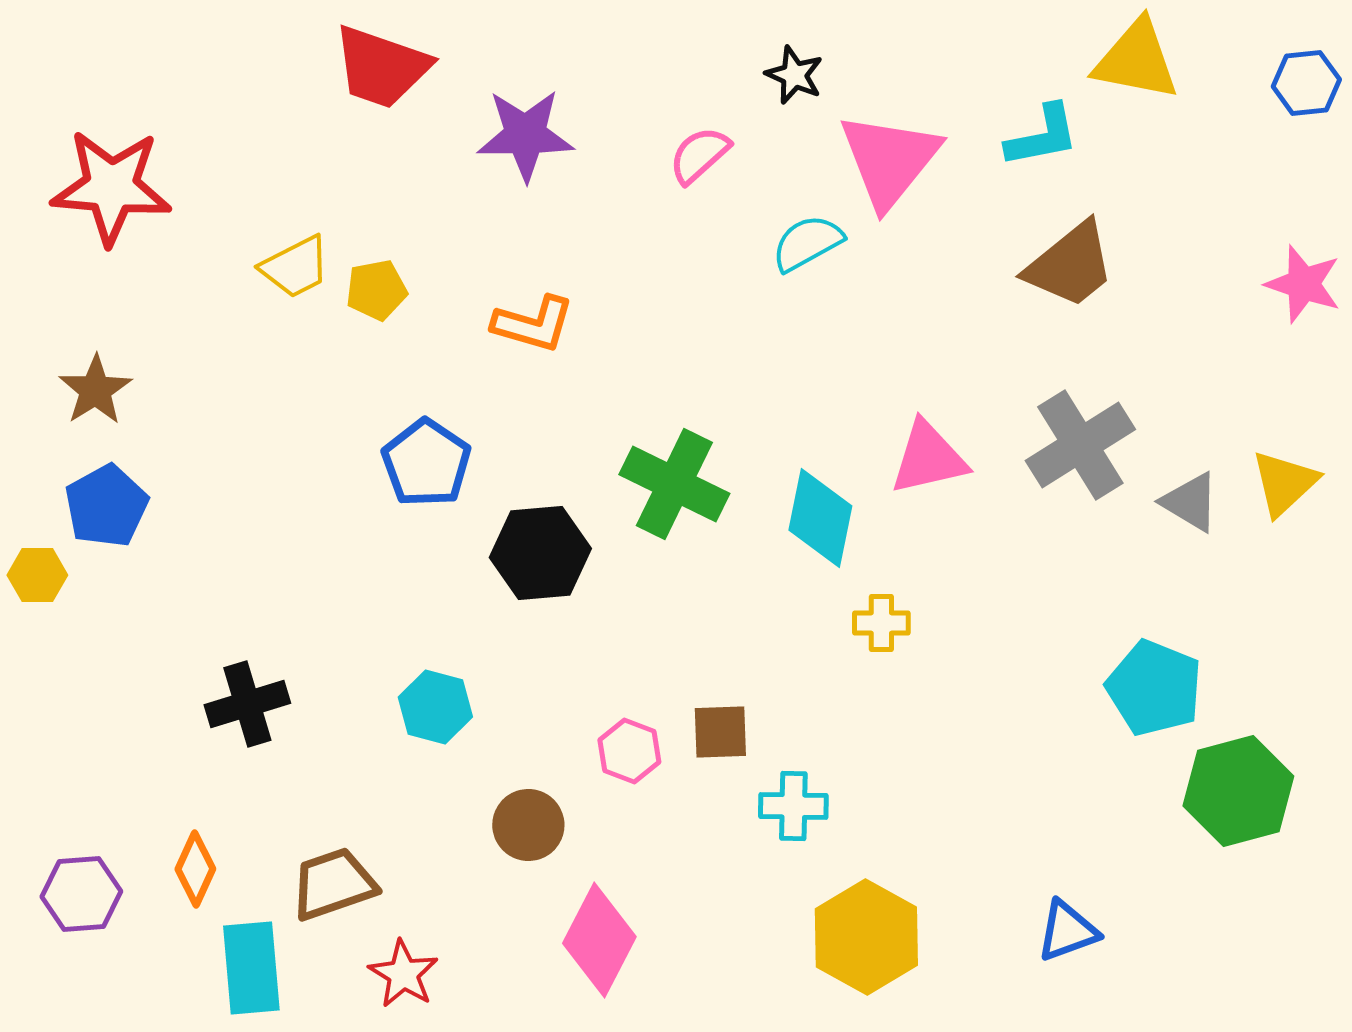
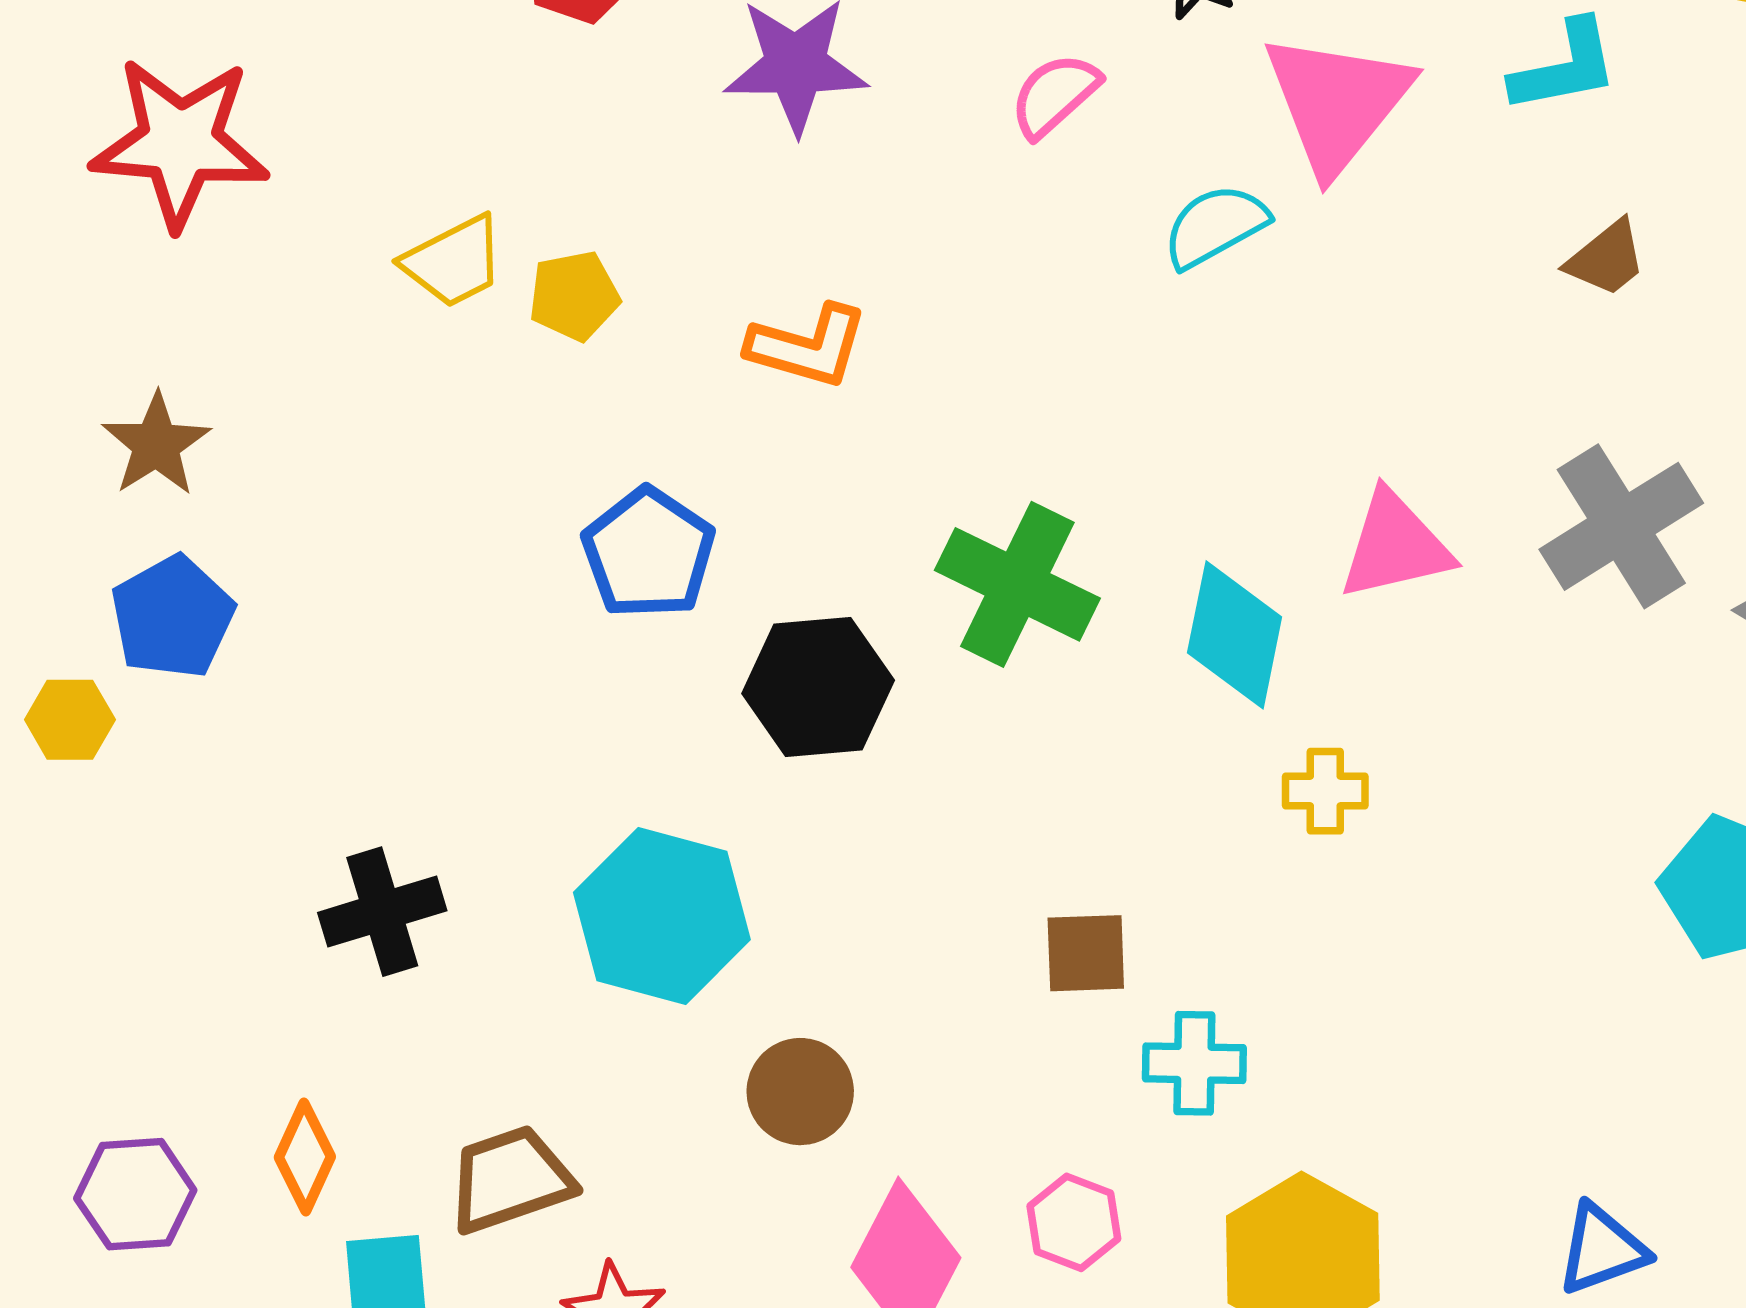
brown trapezoid: (1070, 265) -> (1606, 259), size x0.6
cyan hexagon: (435, 707) -> (662, 916), size x1.6
pink hexagon: (629, 751) -> (1074, 1222), moved

